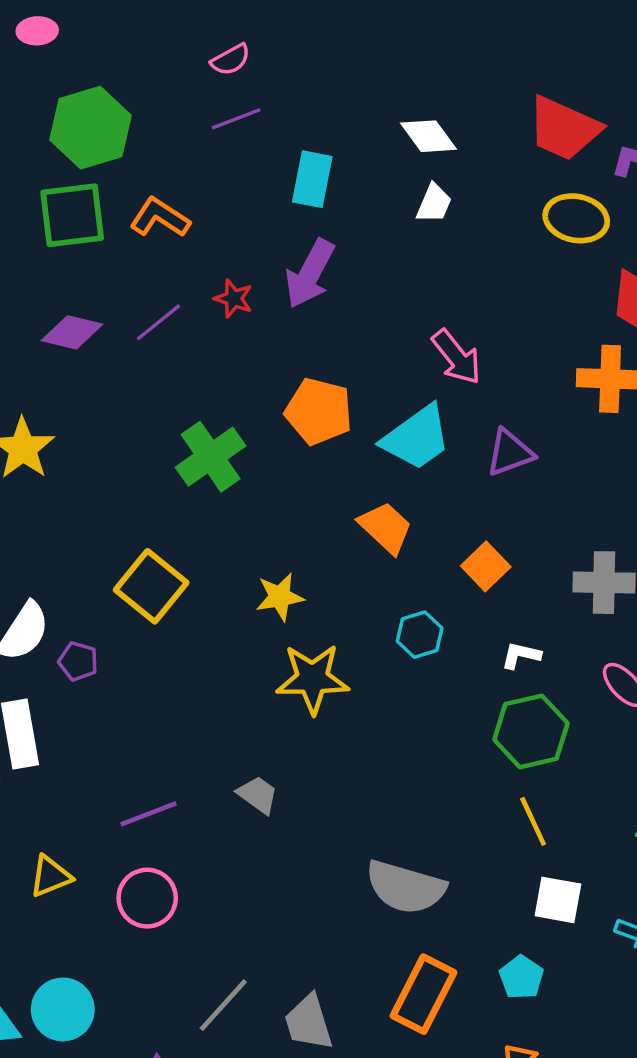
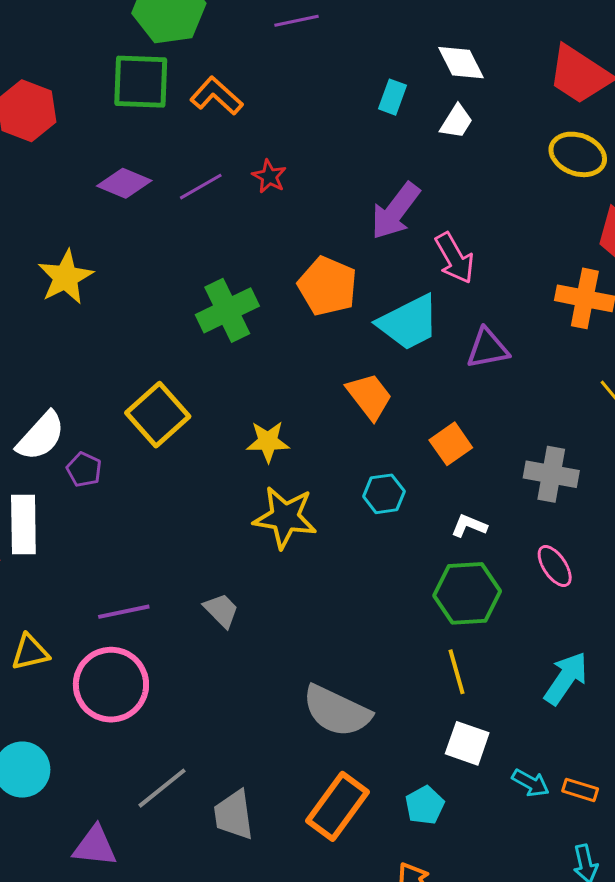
cyan rectangle: (312, 179) -> (393, 97), moved, size x0.7
purple arrow: (310, 274) -> (395, 211), moved
pink circle: (147, 898) -> (111, 685), size x1.4

